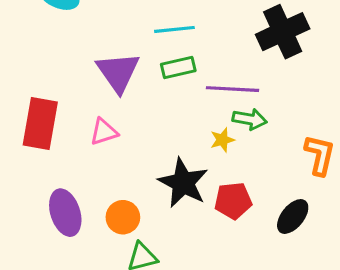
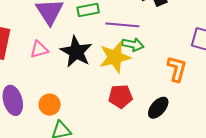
yellow star: (222, 140) -> (115, 57), size x2.0
black star: (183, 183) -> (76, 52), moved

